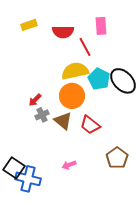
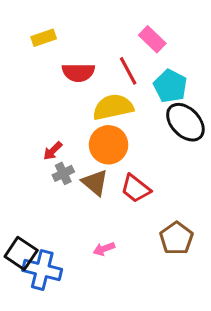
pink rectangle: (101, 26) -> (152, 39), turned -42
red semicircle: (63, 32) -> (78, 72), moved
cyan pentagon: (99, 79) -> (170, 86), moved

